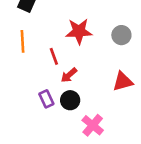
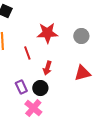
red arrow: (69, 75) -> (47, 68), moved, turned -32
pink cross: (93, 125) -> (33, 108), moved

